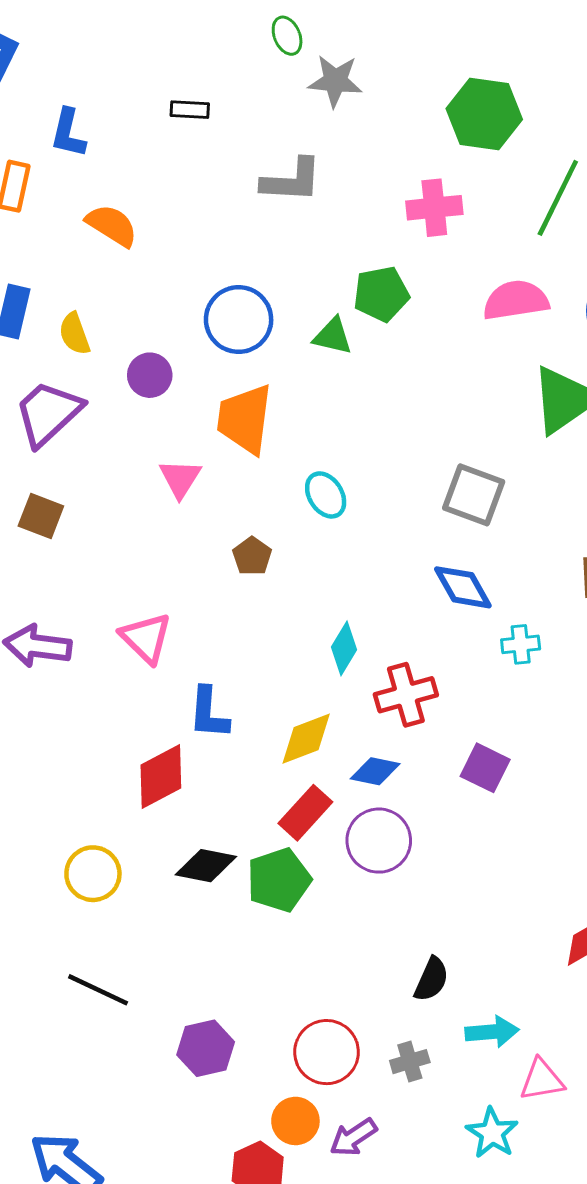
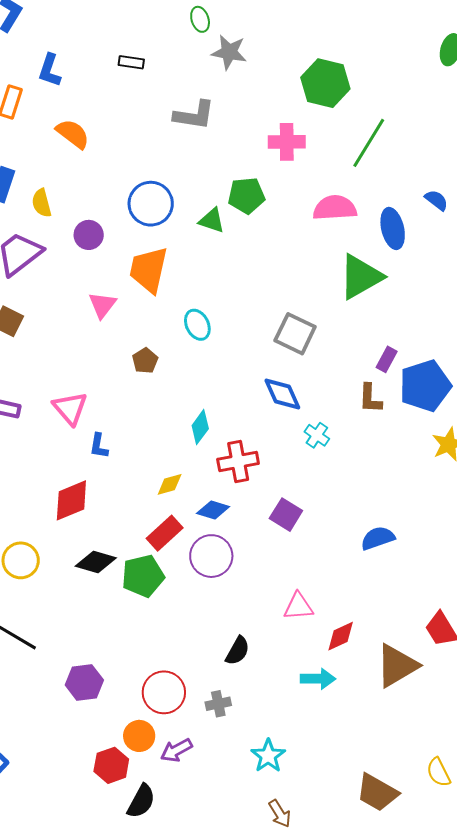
cyan cross: (521, 644) -> (317, 435), turned 35
blue L-shape: (209, 713) -> (99, 446), moved, size x0.7
yellow diamond: (306, 739) -> (170, 484), size x0.7
cyan arrow: (492, 1032) -> (318, 679), moved
pink triangle: (542, 1080) -> (298, 606), moved

